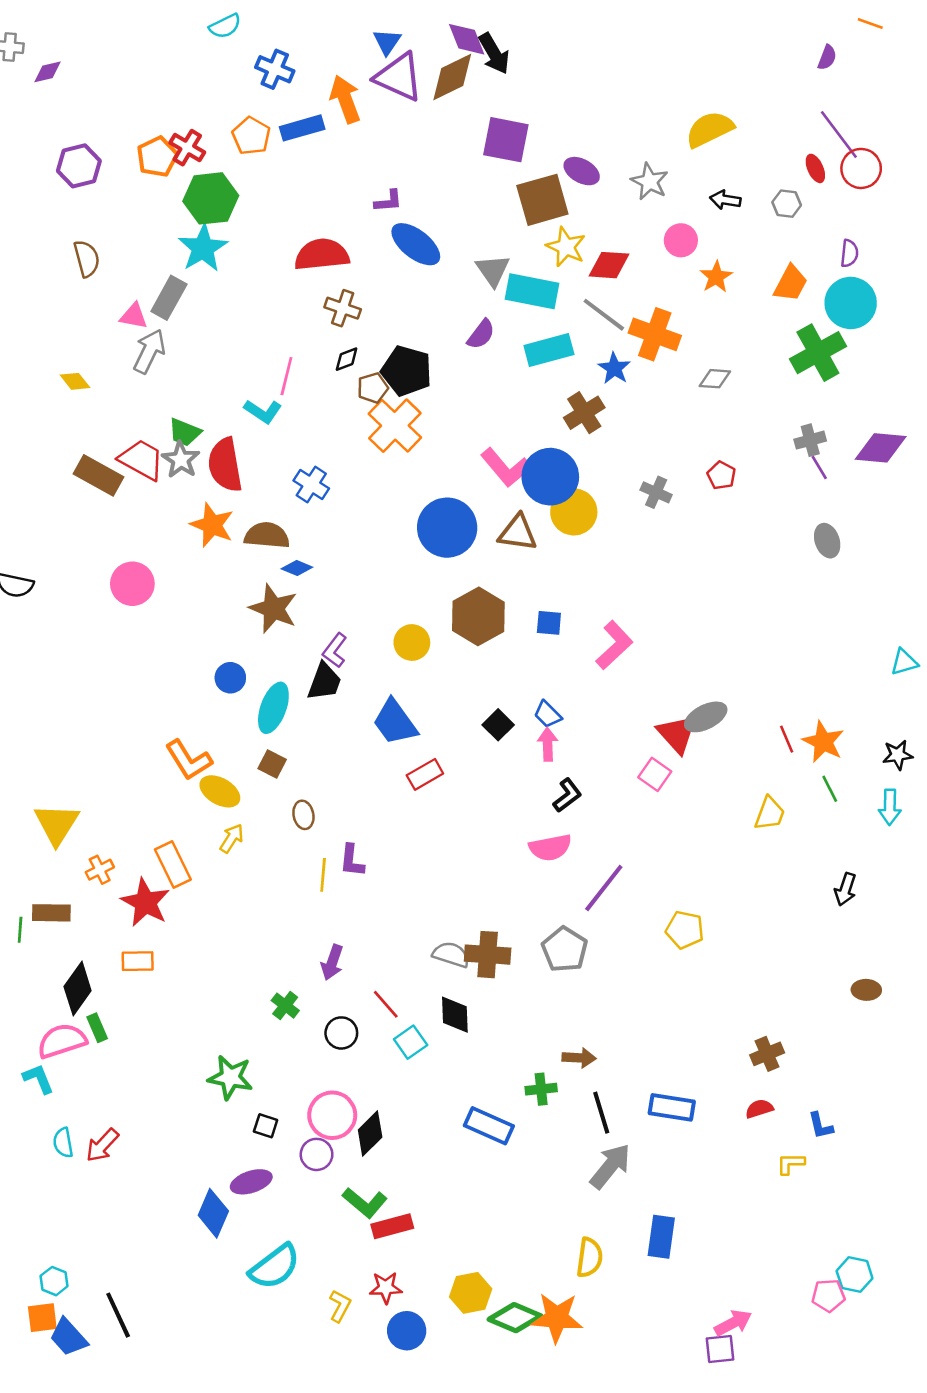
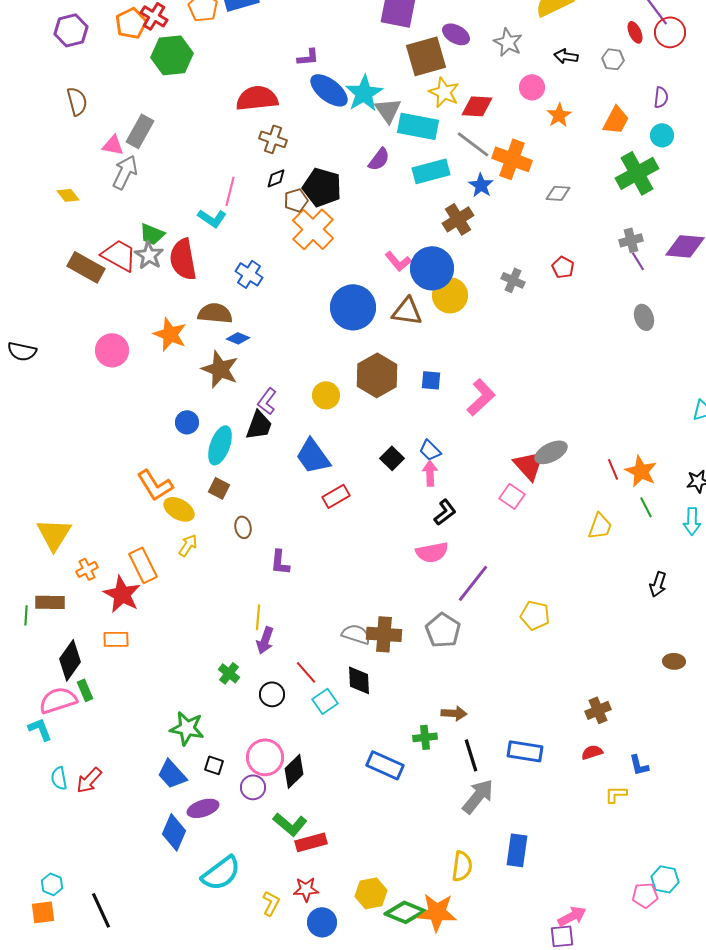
cyan star: (203, 248) -> (364, 93), moved
cyan circle: (851, 303) -> (662, 135), size x0.6
pink L-shape: (506, 468) -> (398, 261), size x0.7
orange star: (212, 525) -> (170, 334), moved
yellow line: (323, 875) -> (258, 617), moved
blue trapezoid: (68, 1337) -> (172, 774), moved

